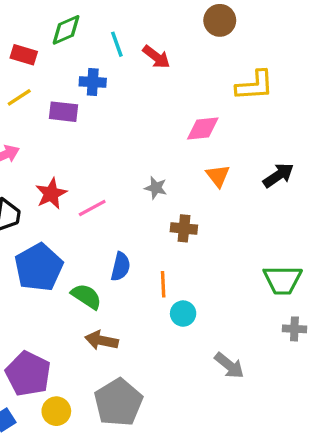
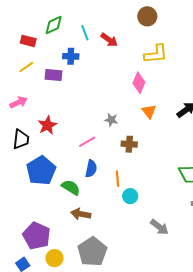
yellow L-shape: (255, 85) -> (156, 54), moved
pink diamond: (203, 128) -> (139, 83), turned -60
pink line: (92, 208) -> (87, 142), moved

